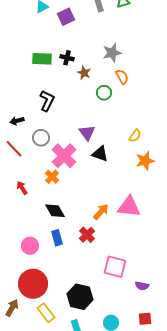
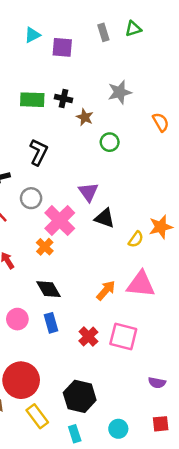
purple square: (66, 17) -> (62, 47), turned 30
orange semicircle: (122, 77) -> (161, 122), moved
yellow semicircle: (135, 136) -> (136, 239), moved
red cross: (87, 235) -> (88, 337), moved
pink circle: (30, 246) -> (17, 319), moved
pink square: (115, 267) -> (123, 337), moved

